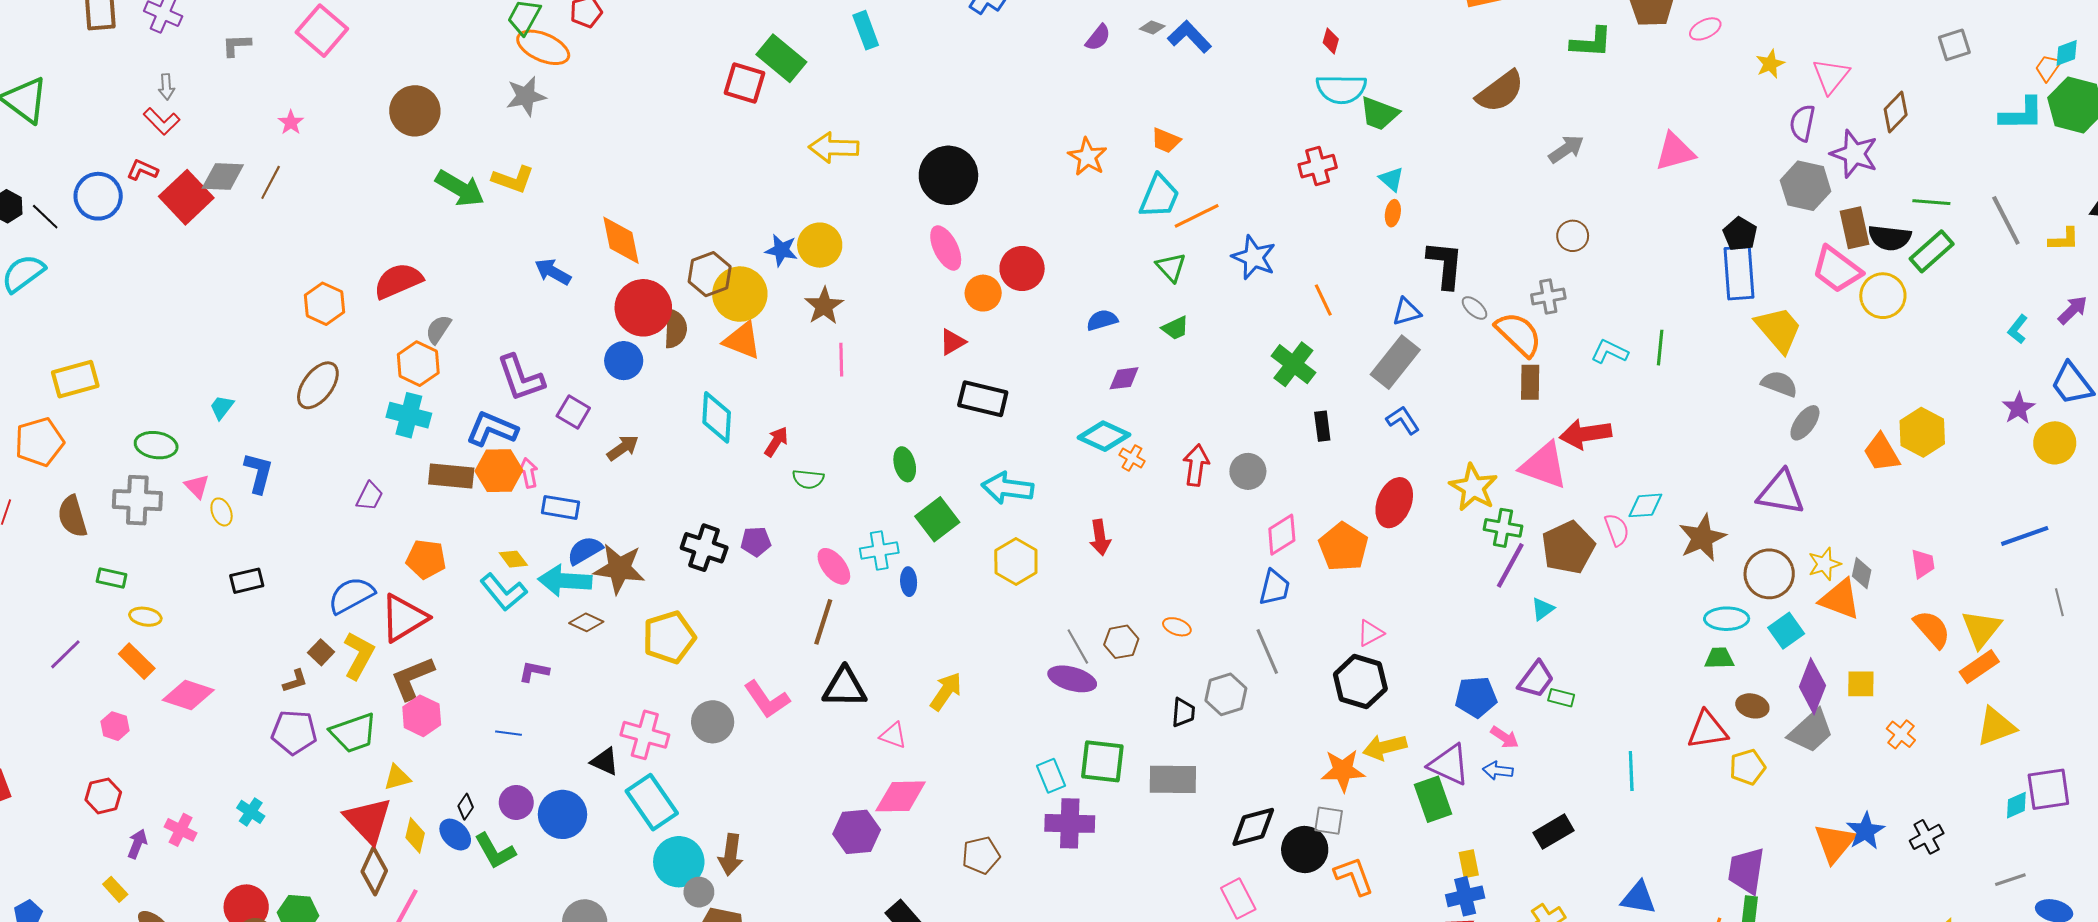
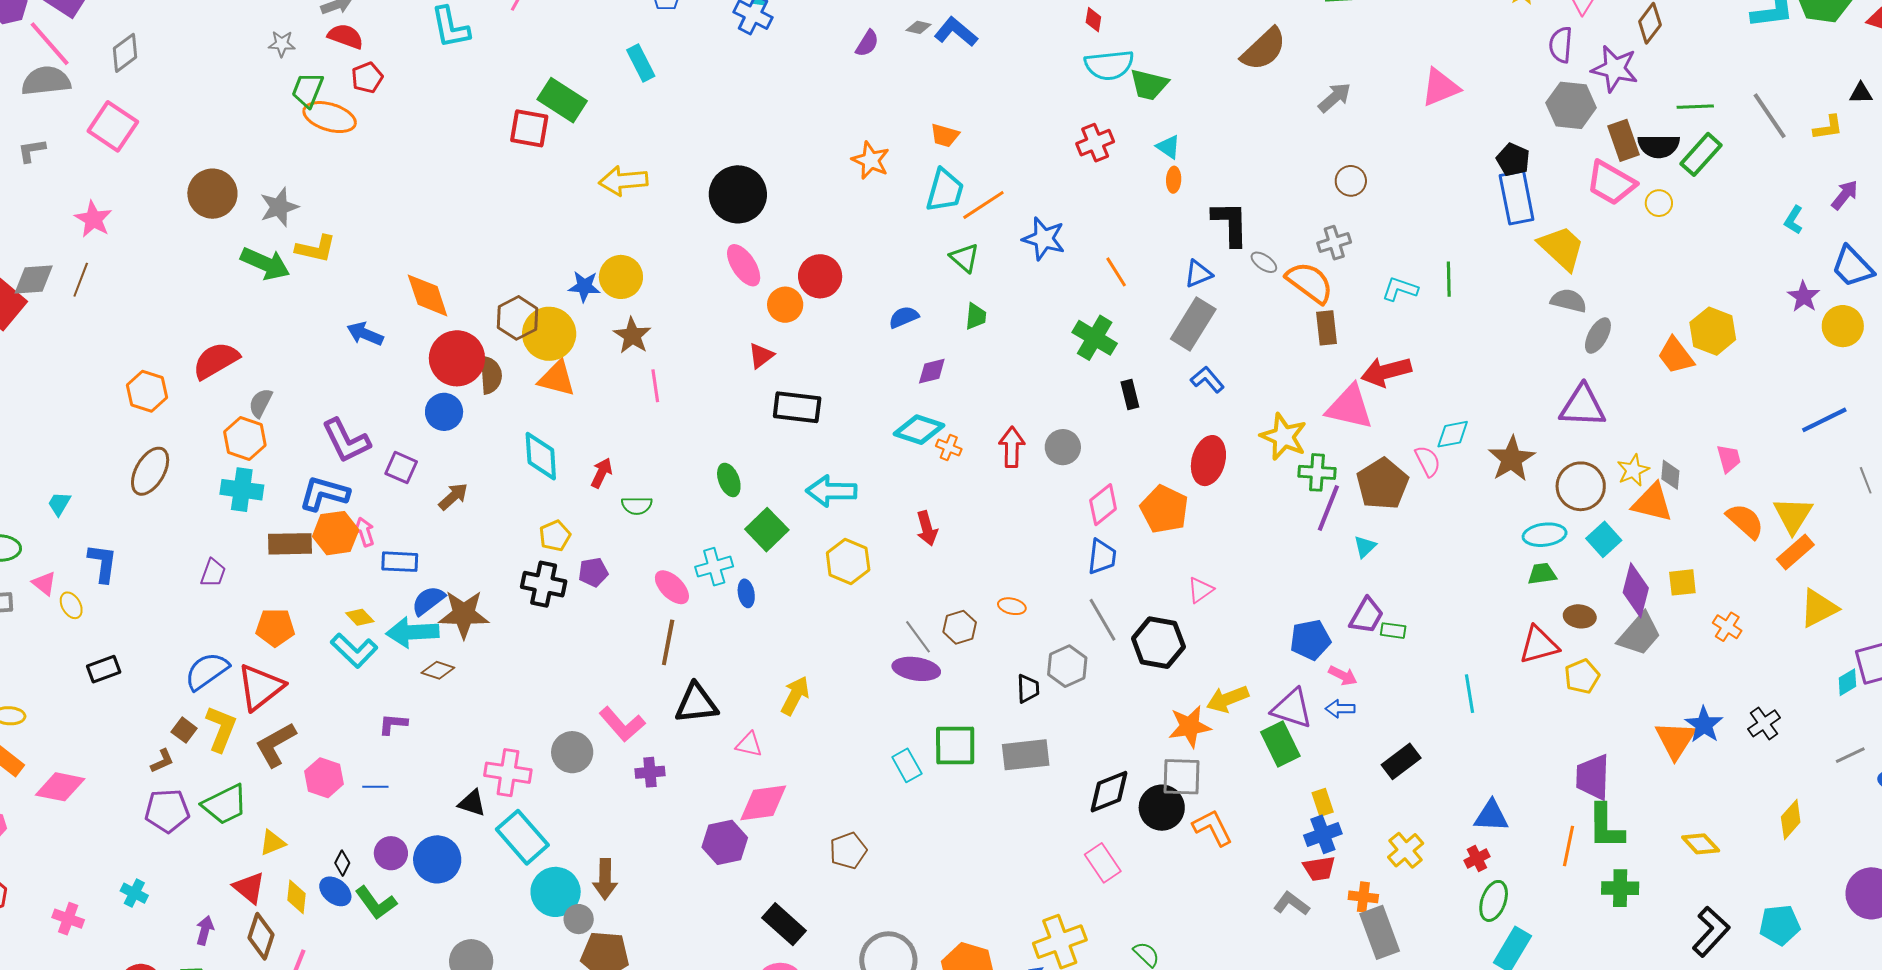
gray star: (526, 96) -> (279, 207), moved
pink star: (291, 122) -> (93, 219), size x1.5
yellow circle: (1883, 296) -> (1659, 203), size x0.6
green trapezoid: (1175, 328) -> (976, 316), turned -52
yellow pentagon: (669, 637) -> (555, 536), moved, size x0.6
black hexagon: (1360, 682) -> (1158, 643), moved
pink hexagon: (422, 716) -> (324, 778), moved
red triangle: (368, 820) -> (249, 888), size x0.7
gray square: (1329, 821) -> (1182, 777), size x1.4
purple cross: (1070, 823) -> (650, 772), moved, size x0.6
purple arrow: (137, 844) -> (205, 930), moved

